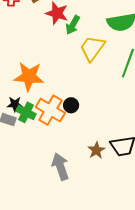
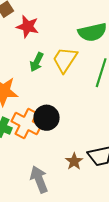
green arrow: (73, 25) -> (37, 62), moved
black circle: (71, 105) -> (47, 118), size x1.6

